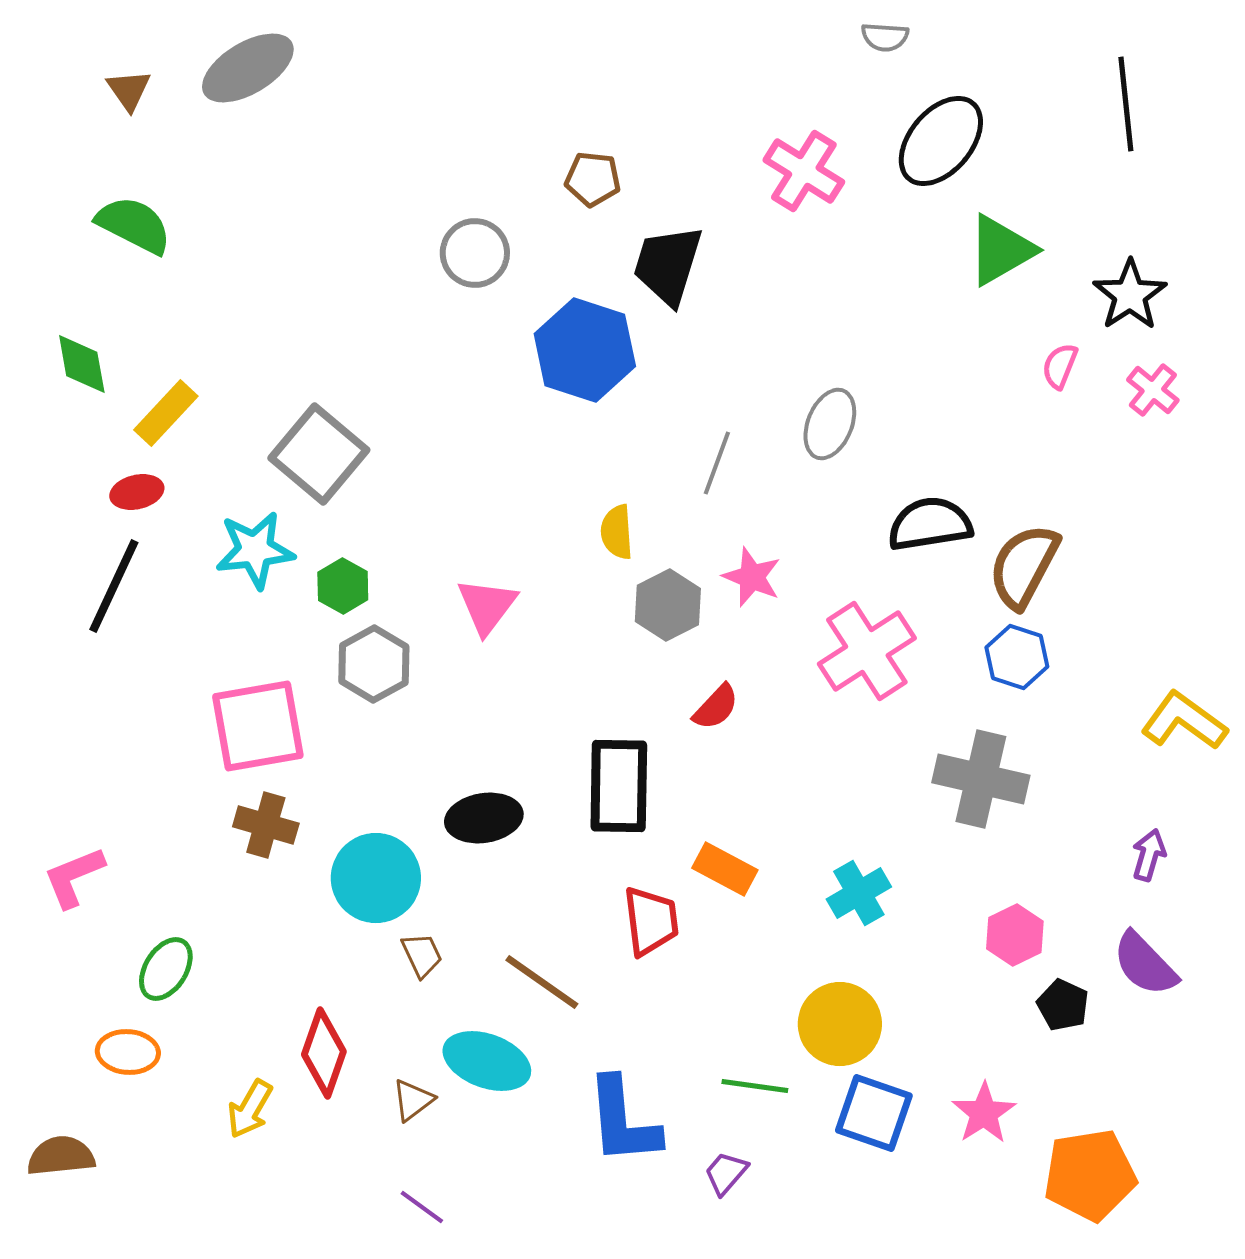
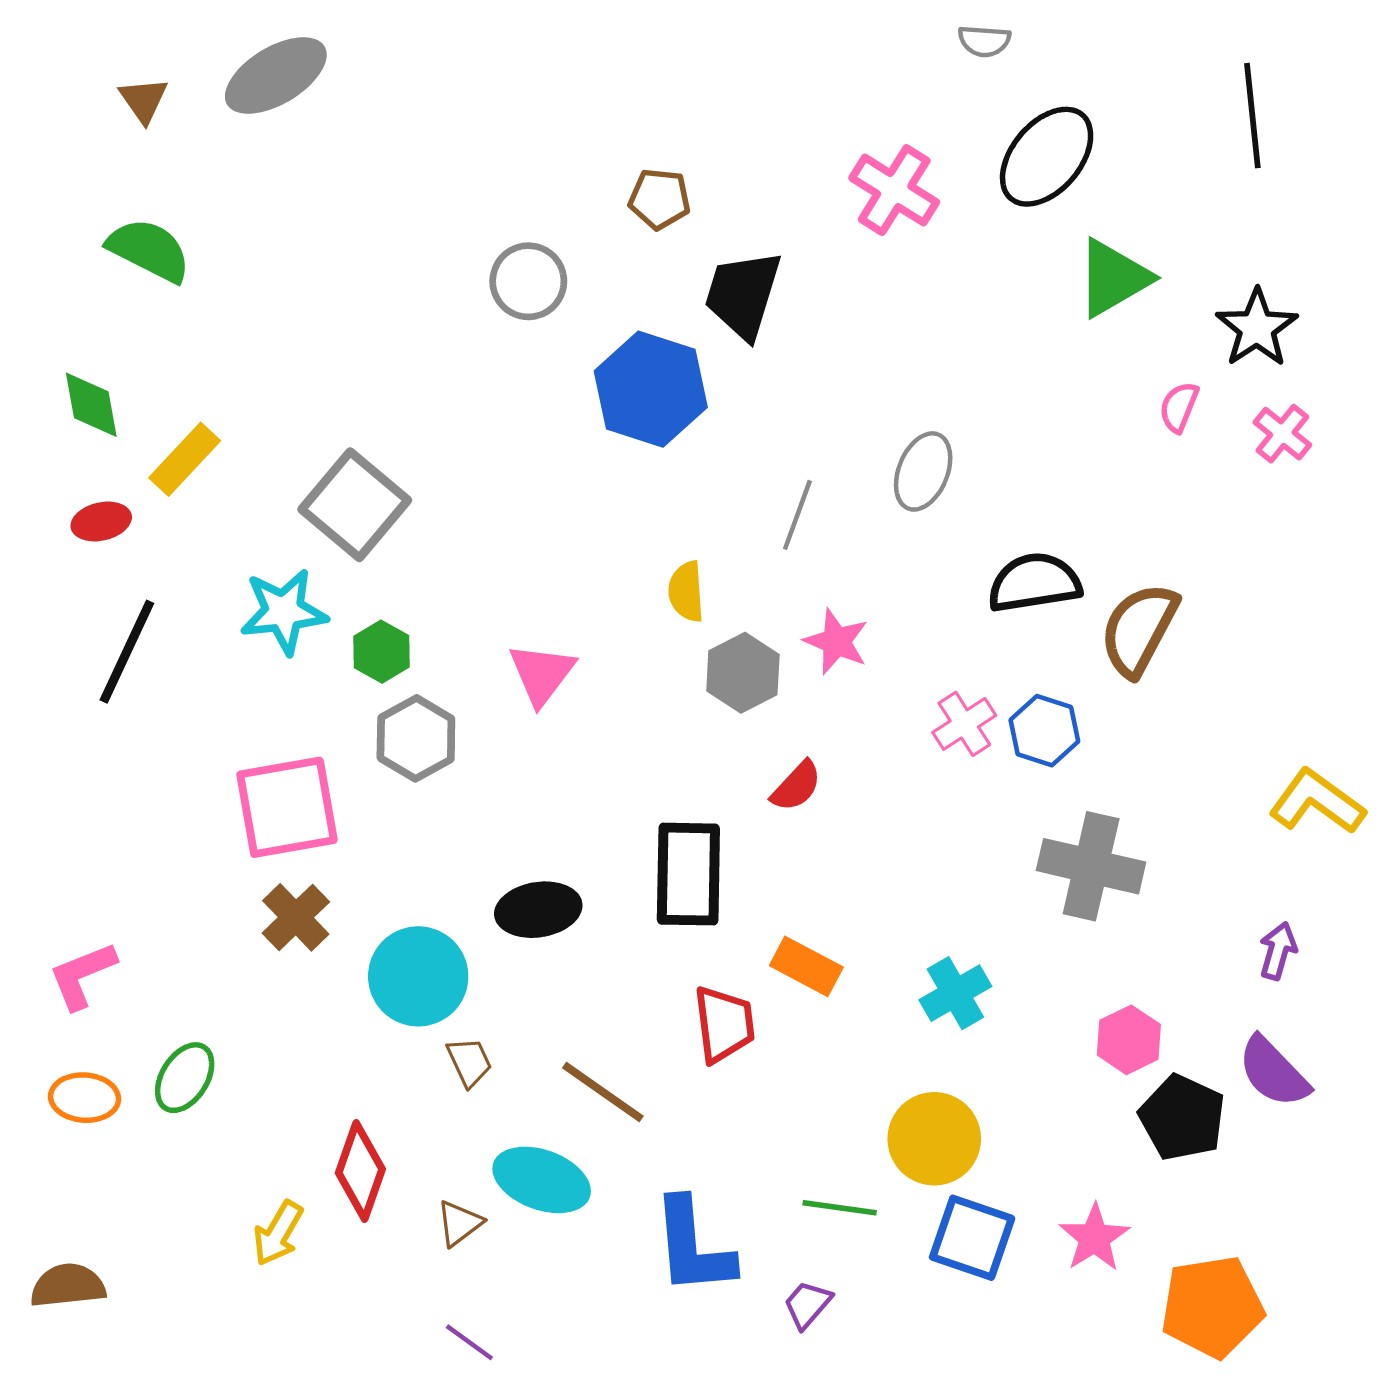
red ellipse: (137, 492) -> (101, 521), moved
pink cross: (867, 651) -> (964, 724), size x0.6
blue hexagon: (1017, 657) -> (1044, 731), moved
brown cross: (266, 825) -> (296, 917), turned 30
black pentagon: (1063, 1005) -> (1182, 1118), size x1.5
orange ellipse: (128, 1052) -> (85, 1098), moved

